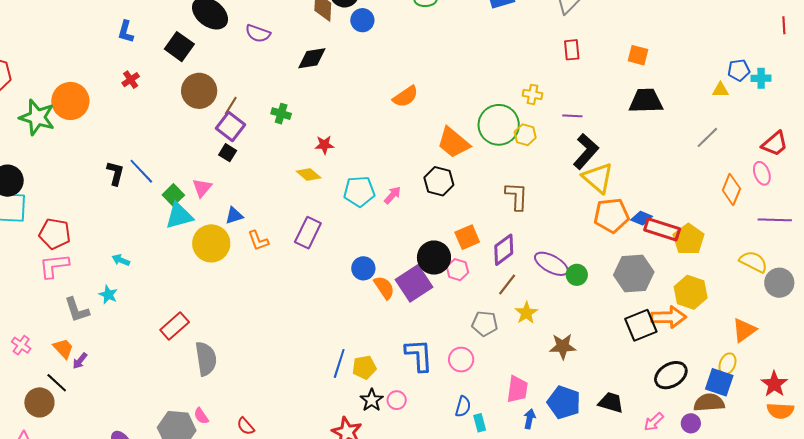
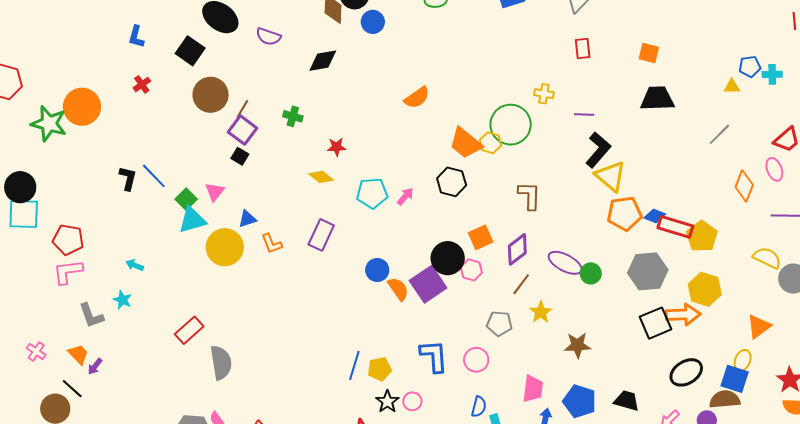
yellow hexagon: (525, 135) -> (491, 143), moved

